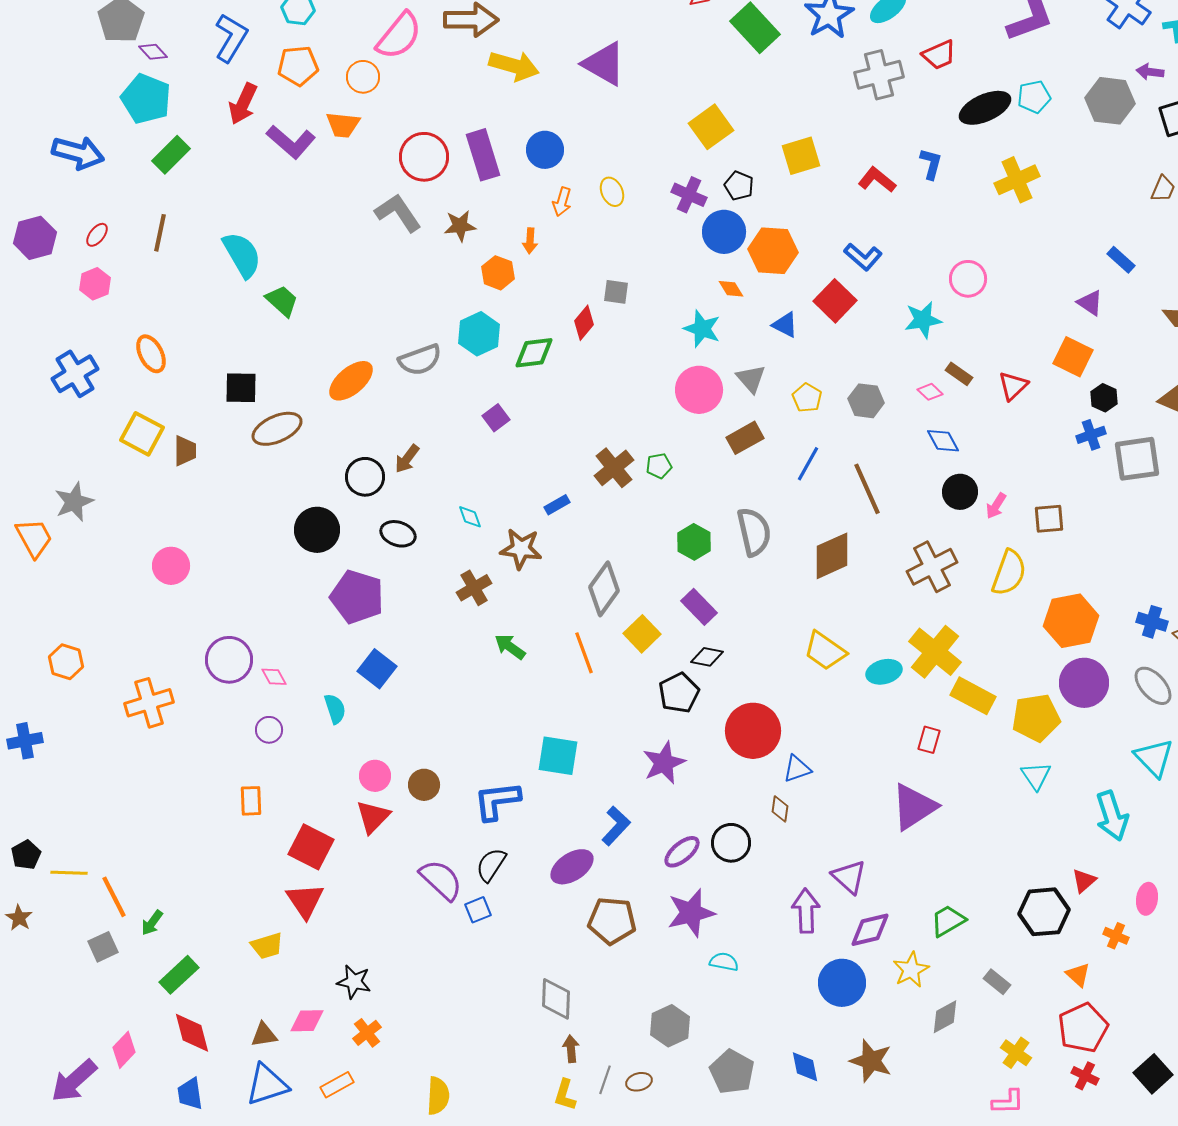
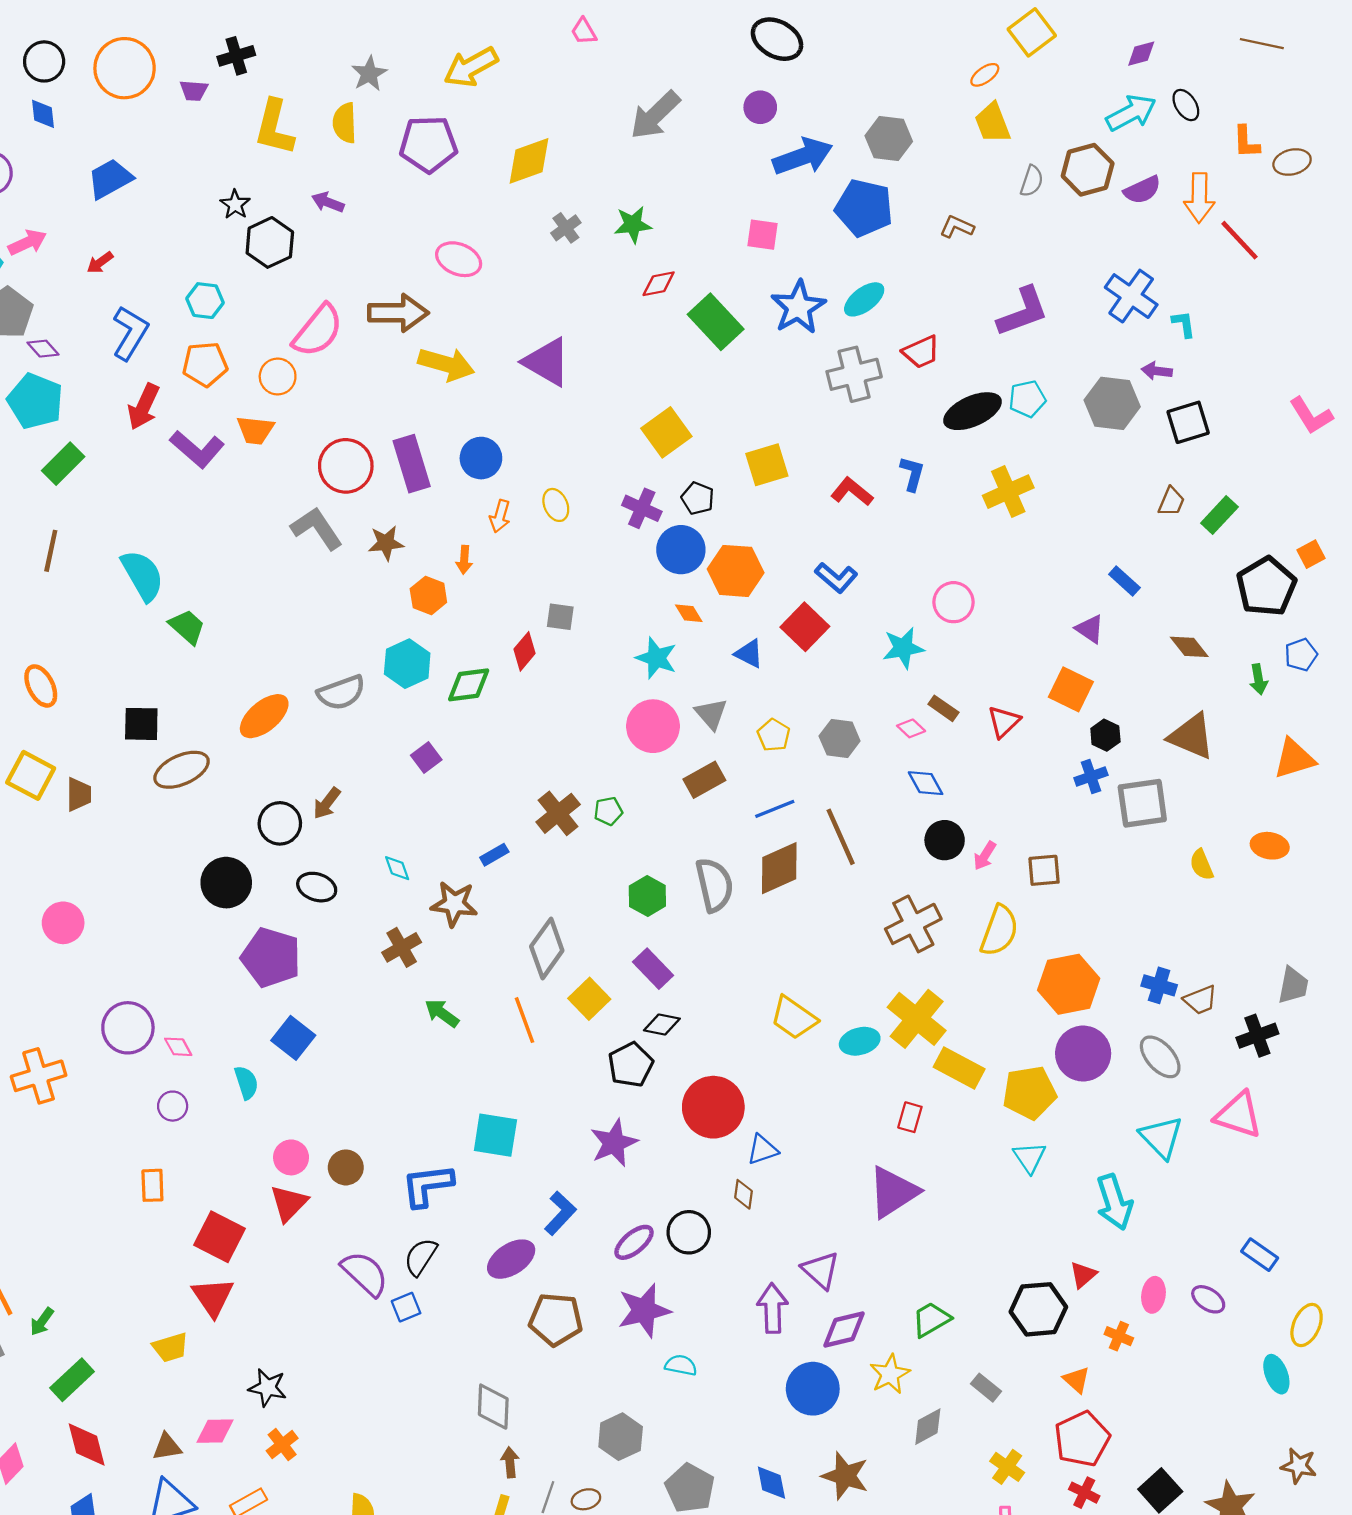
blue line: (808, 464) -> (775, 809), turned 39
brown diamond: (832, 556) -> (779, 868), moved

